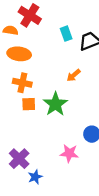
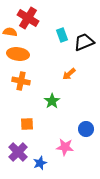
orange square: (29, 104) -> (27, 124), moved
green star: (55, 104) -> (52, 101), size x0.7
blue star: (35, 177) -> (40, 163), moved

